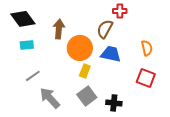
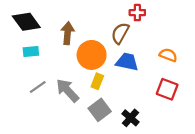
orange semicircle: (147, 48) -> (168, 55), turned -56
gray arrow: (50, 98) -> (68, 90), moved
black cross: (114, 103) -> (130, 118), turned 35

